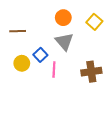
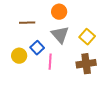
yellow square: (94, 22) -> (87, 37), moved
brown line: (18, 31) -> (27, 23), moved

